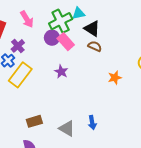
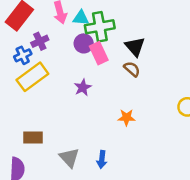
cyan triangle: (79, 13) -> (81, 18), moved
orange star: (115, 78) -> (127, 117), moved

